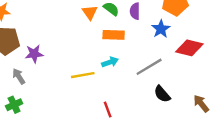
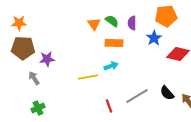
gray line: (149, 67) -> (137, 96), moved
black semicircle: (162, 94) -> (167, 93), moved
green cross: (14, 105) -> (38, 108), moved

